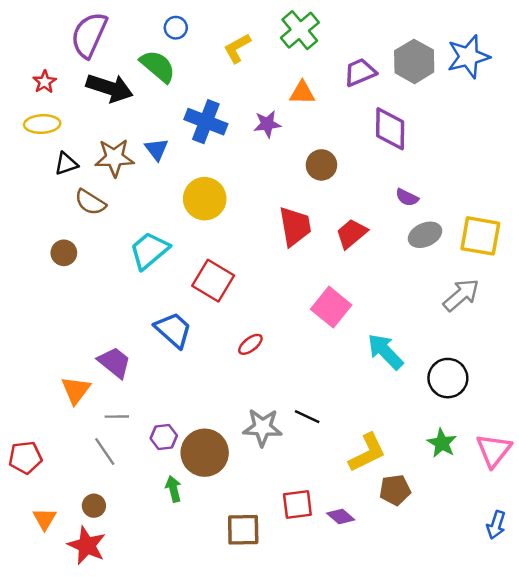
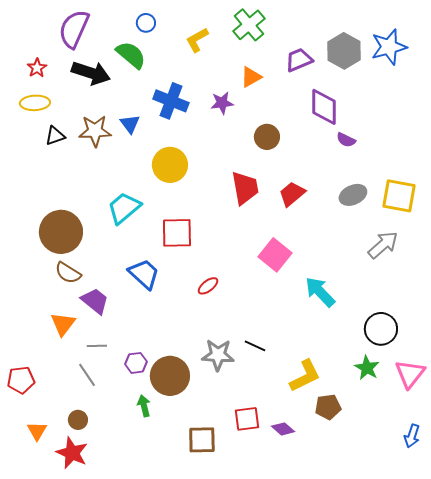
orange triangle: (302, 93) -> (251, 77), turned -30
purple semicircle: (407, 197) -> (346, 140), moved
brown semicircle: (90, 202) -> (68, 273), moved
brown circle: (64, 253) -> (61, 232), moved, size x2.0
red square: (213, 281) -> (177, 233), turned -32
black circle: (448, 378) -> (381, 329), moved

